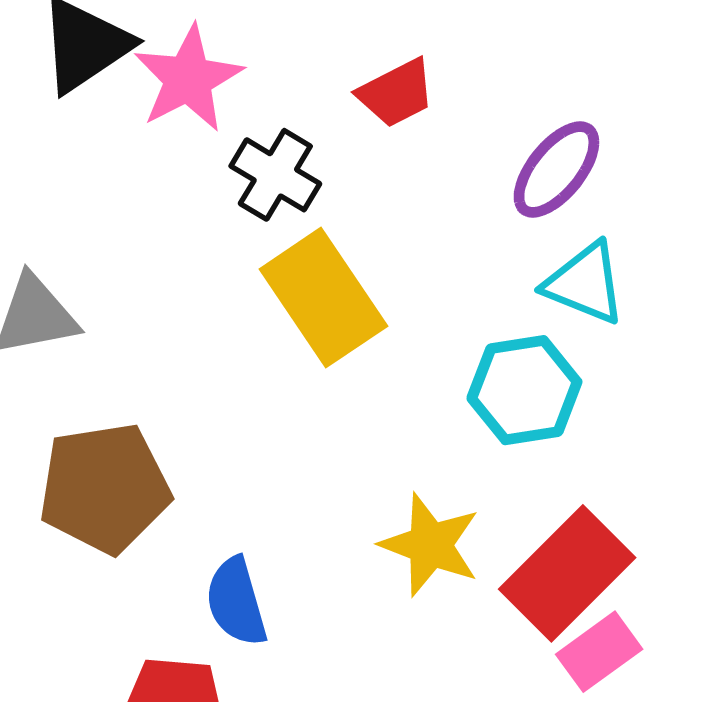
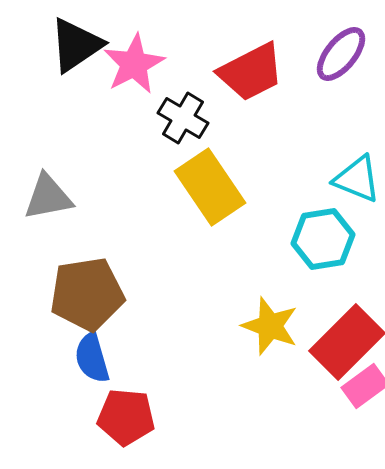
red trapezoid: (396, 93) -> (251, 72), size x1.5
purple ellipse: (556, 170) -> (341, 54), moved
blue semicircle: (236, 602) -> (92, 358), moved

